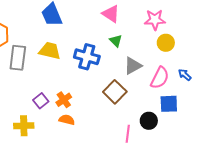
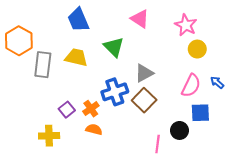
pink star: (155, 20) -> (186, 25), turned 30
green triangle: (116, 41) -> (114, 47), moved, size x1.5
blue cross: (87, 57) -> (115, 92), moved, turned -35
gray triangle: (133, 66) -> (144, 73), moved

